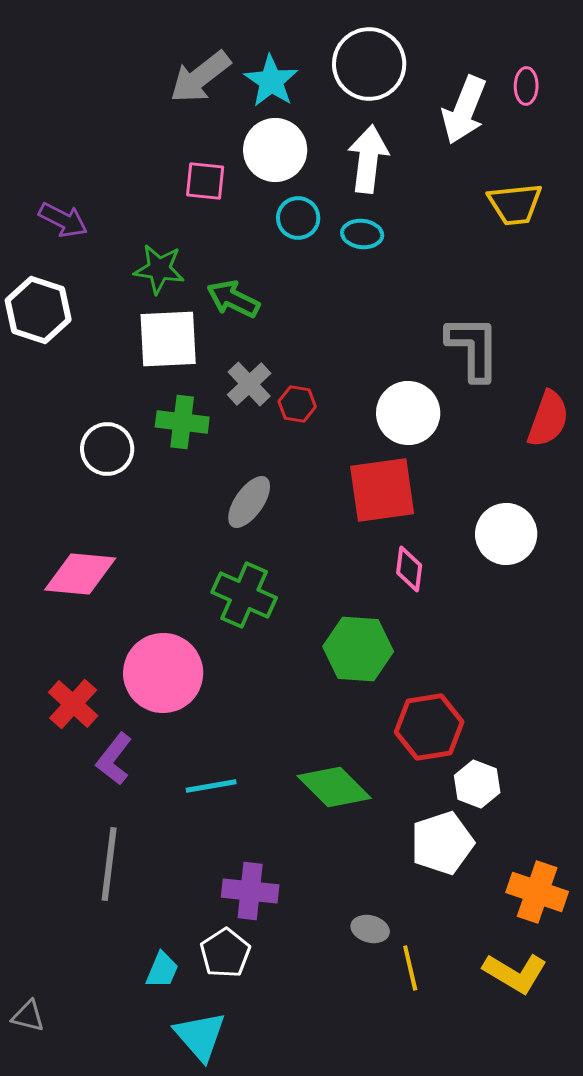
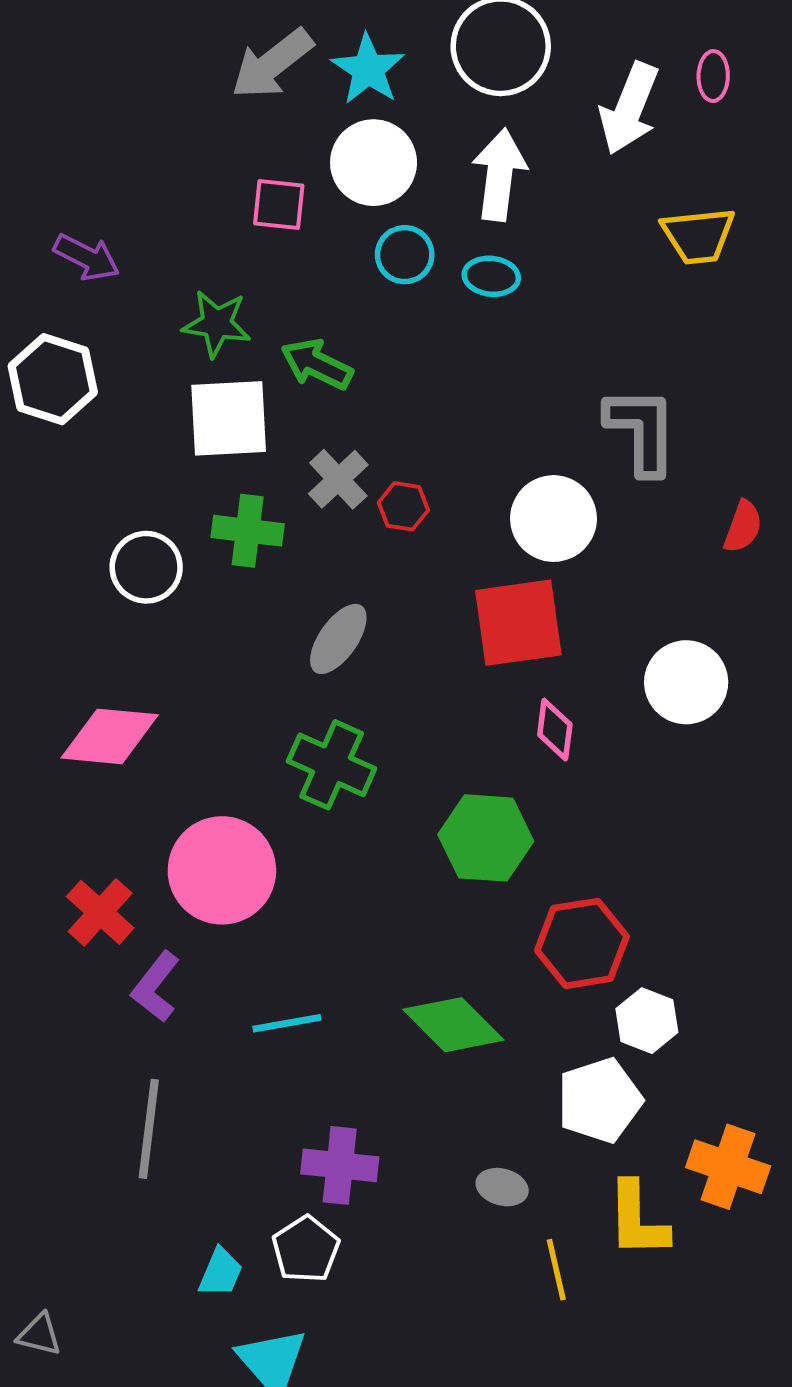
red semicircle: (548, 419) -> (743, 527), size x0.7
gray ellipse: (370, 929) -> (502, 1187), moved
yellow L-shape: (515, 973) -> (637, 1220), moved, turned 58

